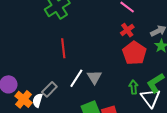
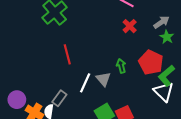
red pentagon: (134, 53) -> (151, 62), moved
green arrow: (133, 87) -> (121, 66), moved

